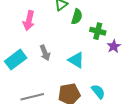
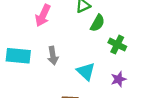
purple star: (114, 46) -> (119, 79), moved
cyan rectangle: (16, 60) -> (18, 56), turned 30

